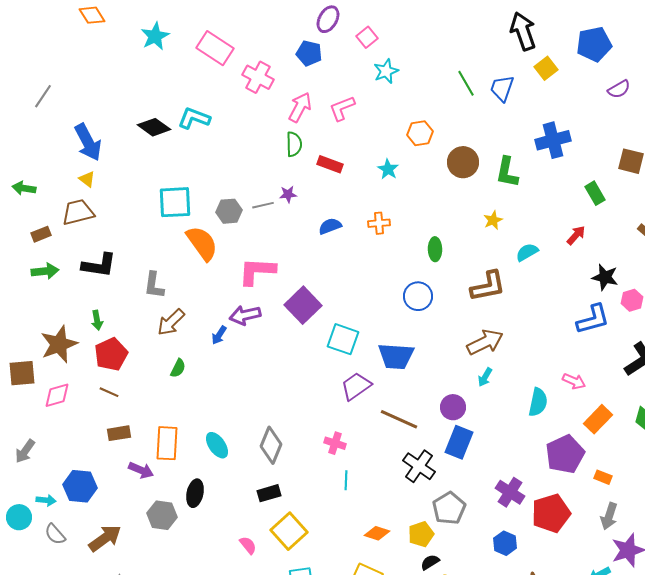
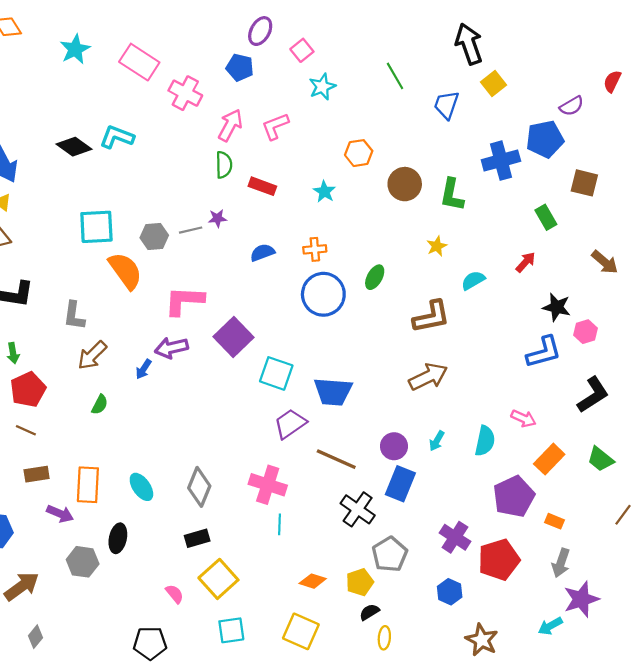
blue pentagon: (594, 44) -> (545, 139), moved
green line: (466, 83) -> (395, 76), moved
green ellipse: (435, 249) -> (375, 277), turned 30
blue circle: (418, 296) -> (323, 294), moved, size x1.4
cyan arrow: (485, 377) -> (437, 441), moved
pink cross: (335, 443) -> (268, 485), size x1.6

